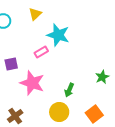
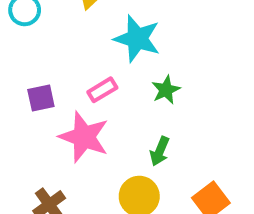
pink rectangle: (41, 52) -> (102, 90), moved
green star: (102, 77) -> (166, 90), moved

